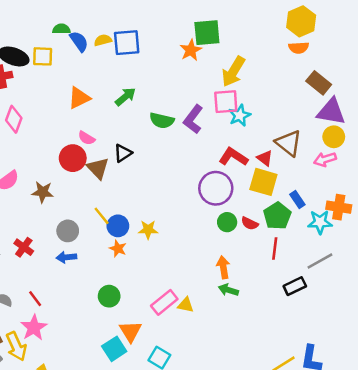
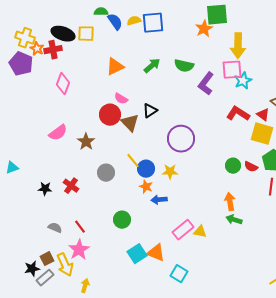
yellow arrow: (233, 72) -> (238, 46), turned -30
green semicircle: (162, 120) -> (184, 66), moved
purple circle: (216, 188) -> (181, 139), moved
brown star: (43, 192) -> (86, 142), turned 30
blue arrow: (66, 257) -> (159, 200), moved
green circle: (109, 296) -> (122, 220), moved
orange triangle: (130, 331) -> (156, 253), turned -36
cyan square: (114, 349) -> (137, 254), moved

